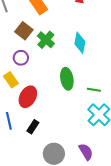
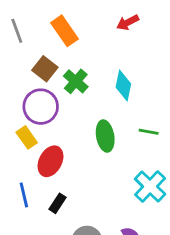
purple circle: (21, 58) -> (41, 107), size x1.6
green line: (94, 90) -> (149, 132), moved

